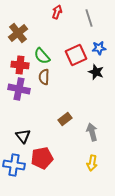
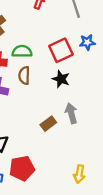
green semicircle: (42, 56) -> (22, 51), turned 132
black star: (96, 72) -> (61, 79), moved
gray arrow: (92, 132) -> (71, 113), moved

